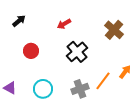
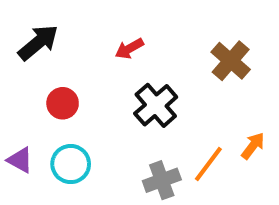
black arrow: (19, 21) -> (38, 43), size x1.5
purple triangle: (10, 88) -> (20, 160), moved
cyan circle: (43, 89) -> (71, 164), moved

